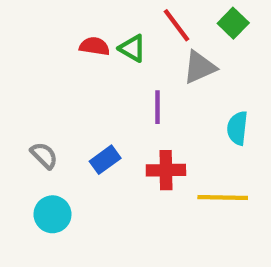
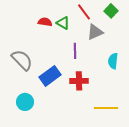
gray semicircle: (44, 155) -> (22, 60), moved, size x1.6
blue rectangle: (105, 160) -> (50, 76), size x1.5
yellow line: (223, 197) -> (106, 108), moved

